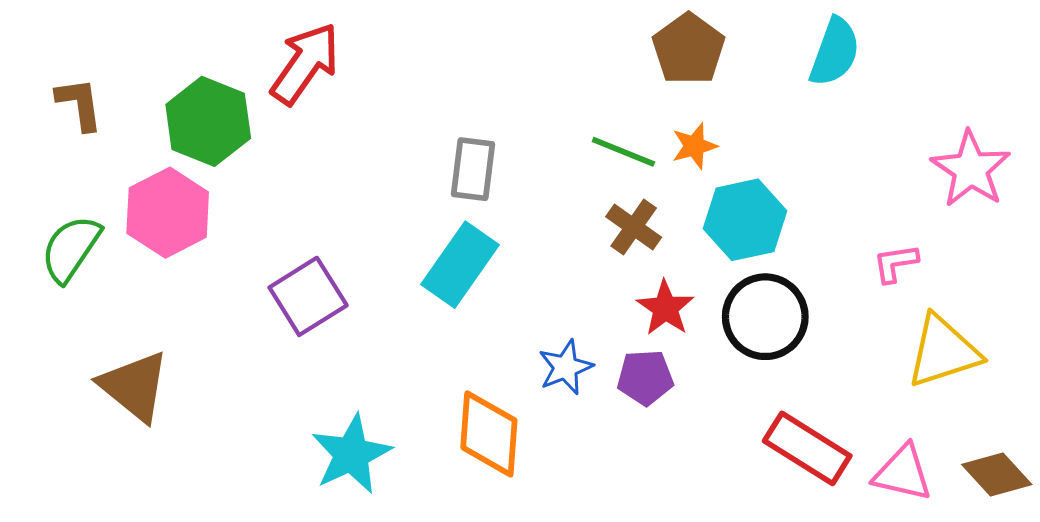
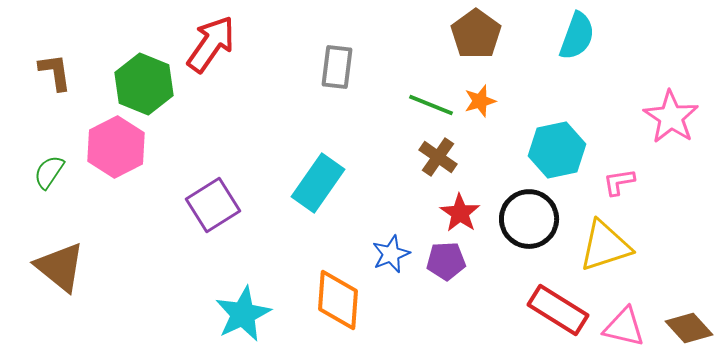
gray rectangle: (473, 169) -> (337, 67), moved
cyan hexagon: (745, 220) -> (557, 150), moved
green semicircle: (71, 249) -> (49, 172), size x0.7
yellow triangle: (943, 351) -> (605, 246), moved
brown triangle: (134, 386) -> (60, 267), moved

